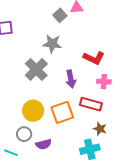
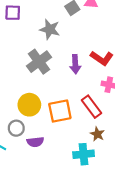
gray star: (52, 44) -> (50, 29), moved
purple arrow: (71, 79) -> (75, 64), moved
red rectangle: (91, 104) -> (92, 107), turned 30

